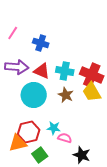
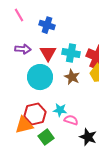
pink line: (13, 33) -> (19, 15), turned -64
purple arrow: (17, 67) -> (23, 49), size x0.7
red triangle: (42, 71) -> (48, 53), turned 36

